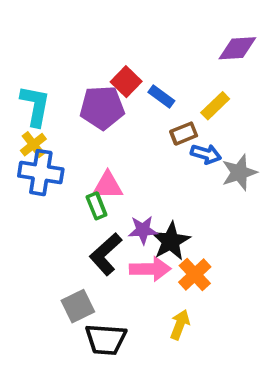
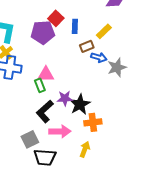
blue rectangle: (161, 96) -> (75, 26), turned 56
pink arrow: (150, 269) -> (60, 131), moved
orange cross: (195, 275) -> (93, 122), turned 36

